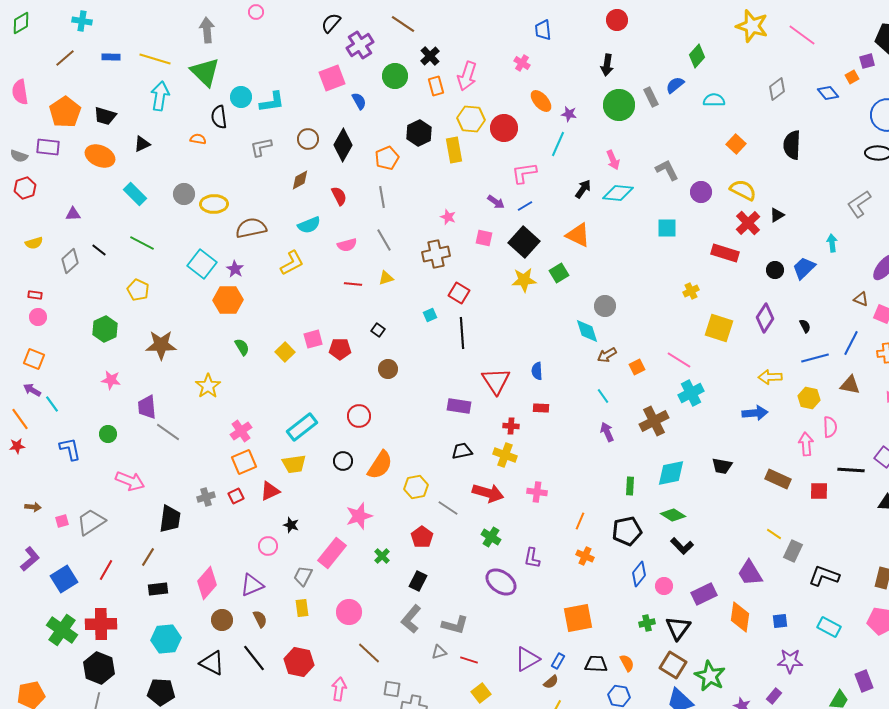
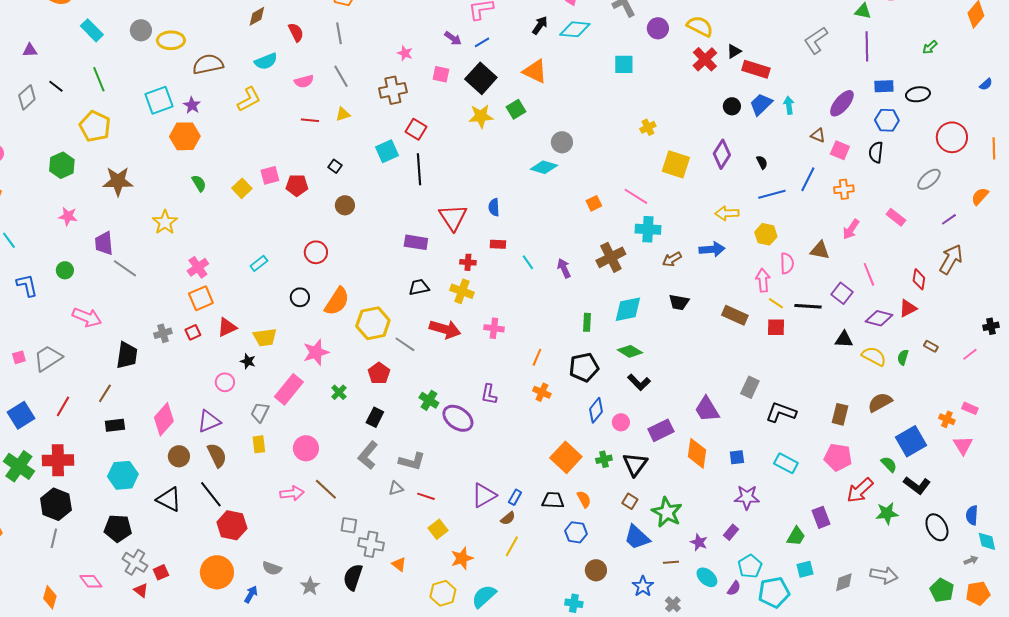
green line: (142, 243) -> (99, 79), turned 40
cyan arrow: (832, 243) -> (789, 105), moved
red rectangle: (725, 253) -> (756, 69), moved
cyan square: (202, 264) -> (159, 100), turned 32
yellow pentagon: (138, 290) -> (95, 126), size x1.4
cyan square: (430, 315) -> (387, 151), size x1.6
cyan diamond: (587, 331) -> (544, 167), turned -56
brown arrow: (607, 355) -> (672, 259), moved
brown triangle: (850, 385) -> (820, 250), moved
cyan cross: (691, 393) -> (648, 229), turned 30
cyan line: (603, 396) -> (528, 262), moved
cyan rectangle: (302, 427) -> (259, 263), size x0.6
yellow trapezoid: (294, 464) -> (265, 337), moved
yellow hexagon: (416, 487) -> (373, 323), size x1.4
yellow line: (774, 534) -> (776, 303), moved
green cross: (491, 537) -> (429, 400), moved
orange square: (578, 618) -> (566, 457), moved, turned -36
brown semicircle: (260, 619) -> (217, 455), size x1.4
red hexagon: (299, 662) -> (232, 525), moved
brown square: (673, 665) -> (630, 501), size x0.6
pink arrow: (339, 689) -> (292, 493), moved, turned 75

